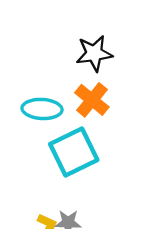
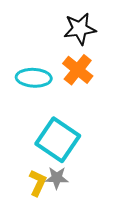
cyan square: (74, 152) -> (58, 140), moved, turned -30

